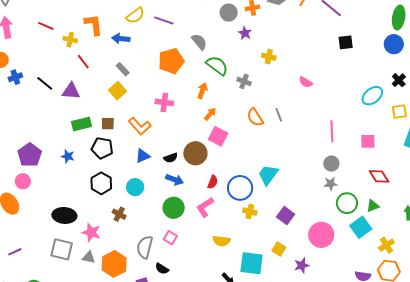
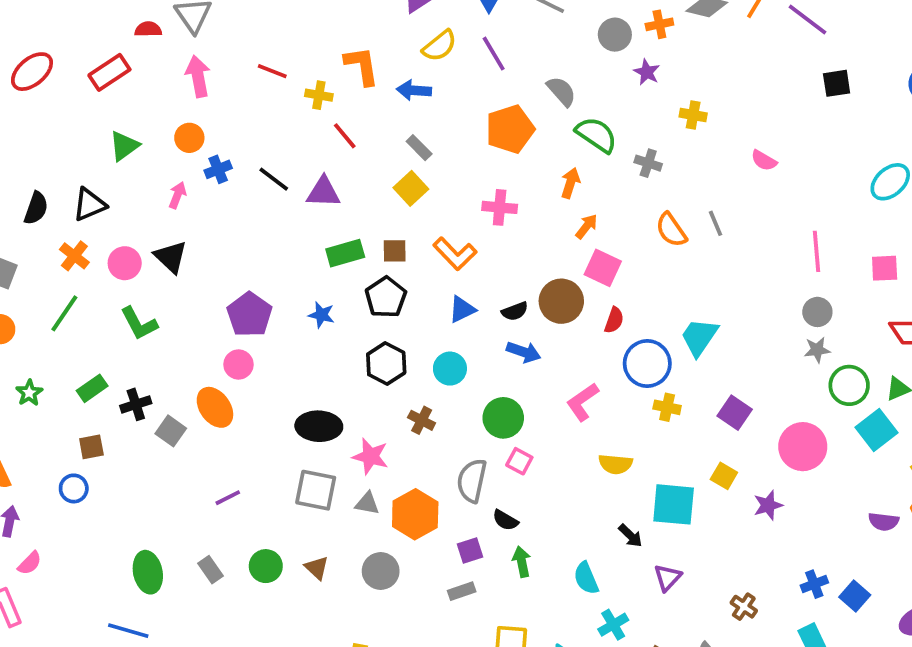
purple line: (164, 21) -> (494, 54), turned 42
black pentagon: (102, 148) -> (386, 297), turned 30
red semicircle: (213, 182) -> (614, 320), moved
green circle: (174, 208) -> (503, 418), moved

